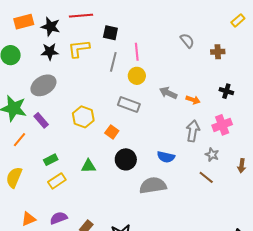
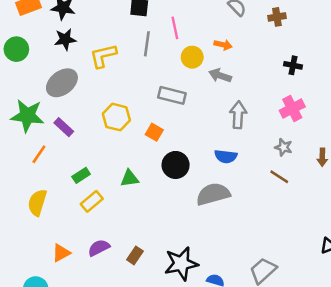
yellow L-shape: (79, 49) -> (103, 56), moved
yellow circle: (137, 76) -> (192, 57), moved
orange arrow: (193, 100) -> (223, 45), moved
gray arrow: (193, 131) -> (238, 115), moved

